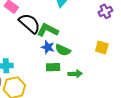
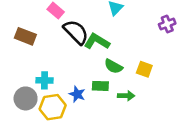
blue star: (48, 47) -> (77, 94), moved
yellow square: (102, 47) -> (144, 69), moved

